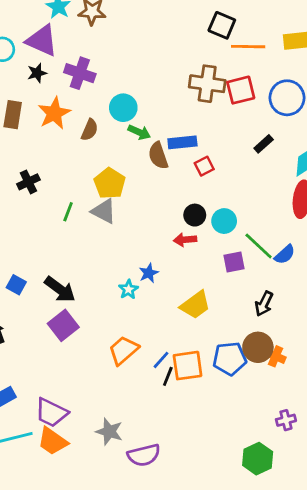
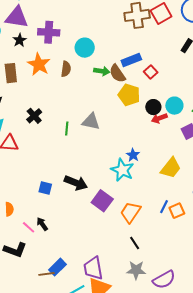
green arrow: (139, 132) -> (102, 71), moved
yellow pentagon: (110, 183) -> (129, 95), moved
red arrow: (185, 240) -> (159, 118), moved
cyan star: (128, 289) -> (122, 170), size x1.6
purple square: (63, 325) -> (102, 201), moved
blue line: (161, 360) -> (164, 207), moved
orange square: (188, 366) -> (177, 211), size x0.7
black line: (168, 376) -> (135, 243), moved, turned -40
purple trapezoid: (51, 413) -> (93, 268), turned 70

